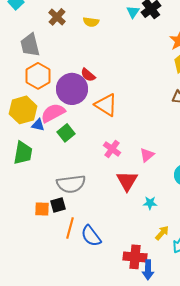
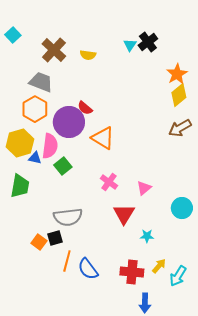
brown cross: (57, 17) -> (54, 50), size x1.4
gray trapezoid: (30, 45) -> (41, 82), moved, turned 125
pink semicircle: (53, 113) -> (50, 146), turned 125
orange square: (42, 209) -> (39, 242), turned 35
red cross: (135, 257) -> (132, 272), moved

